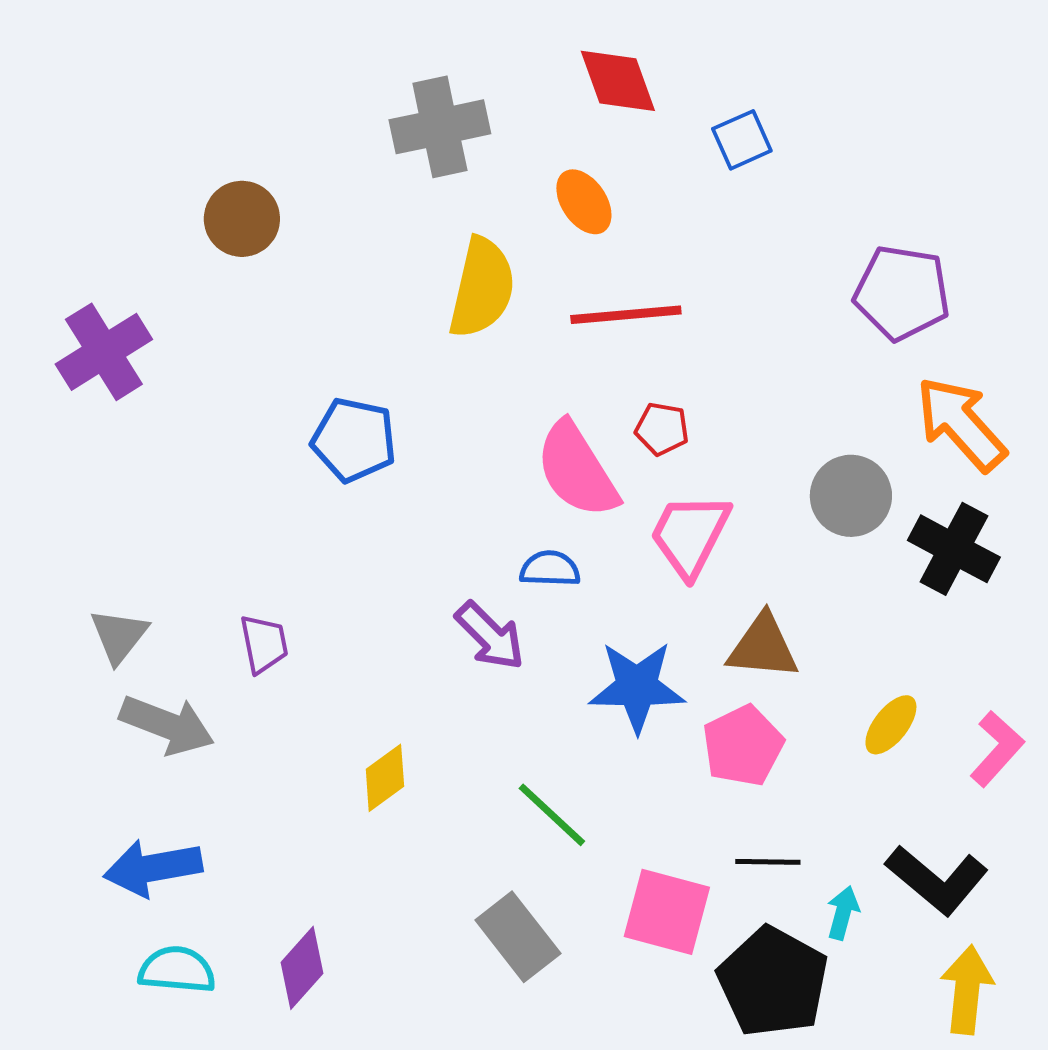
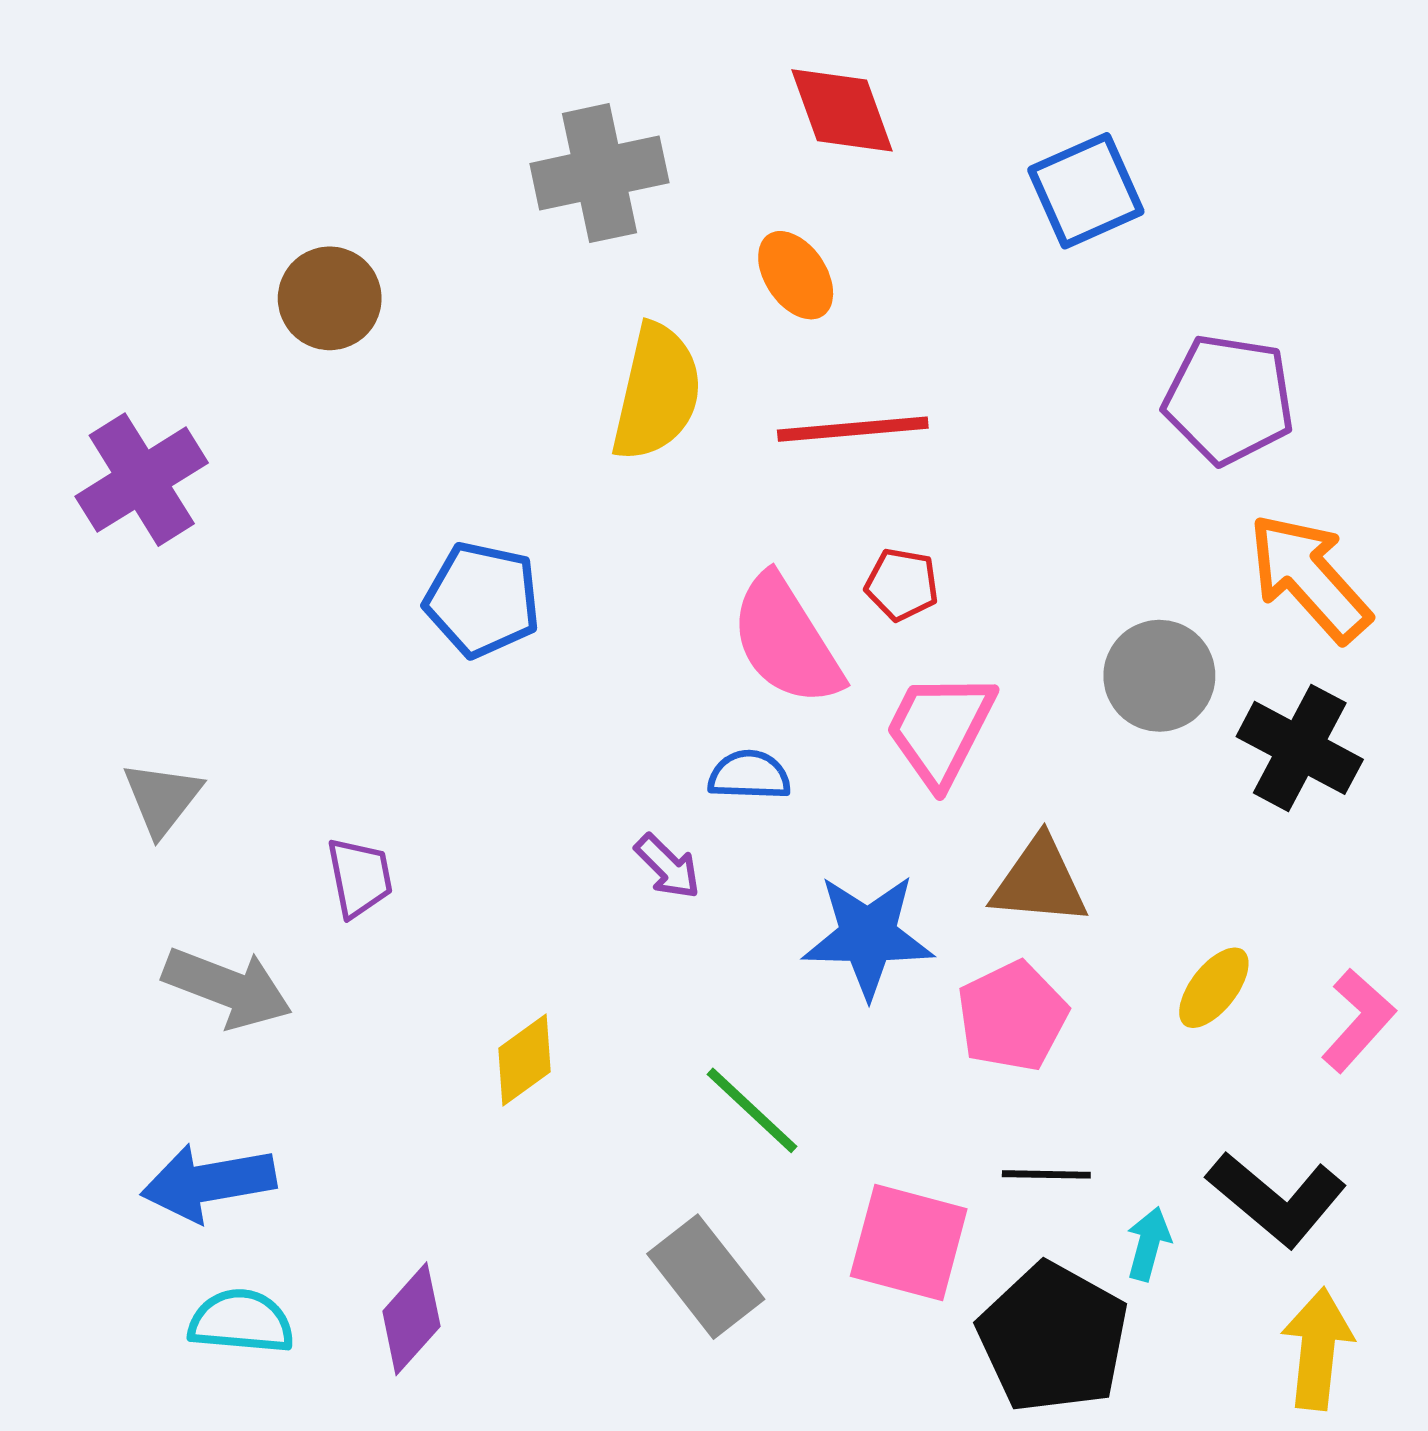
blue square: (742, 140) -> (1086, 191), moved, size x1.4
gray triangle: (119, 636) -> (162, 798), moved
purple arrow: (490, 636) -> (668, 866), size x0.7

